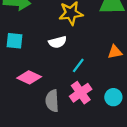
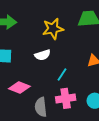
pink cross: (81, 93) -> (66, 98), turned 30

